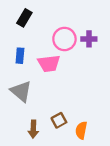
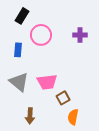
pink circle: (64, 39) -> (41, 35), moved
pink trapezoid: (49, 63) -> (47, 82), moved
brown square: (59, 120) -> (63, 98), moved

